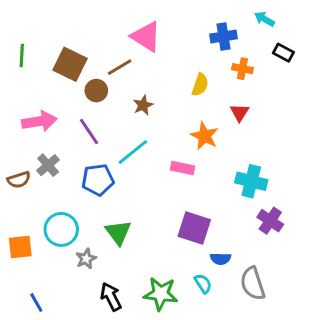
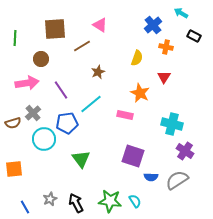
pink triangle: (146, 36) -> (100, 25), size x0.7
blue cross: (223, 36) -> (153, 25), turned -30
brown square: (70, 64) -> (55, 29), moved, turned -30
brown circle: (96, 91) -> (41, 59), moved
cyan circle: (61, 229) -> (44, 139), moved
gray star: (86, 259) -> (50, 199), moved
cyan semicircle: (203, 284) -> (135, 201), moved
gray semicircle: (253, 284) -> (177, 180), moved, turned 75

